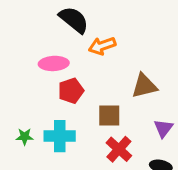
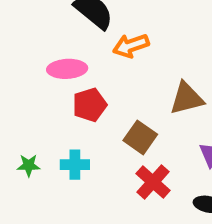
brown square: (109, 115) -> (140, 137), turned 35
cyan cross: (60, 136) -> (75, 165), size x0.7

